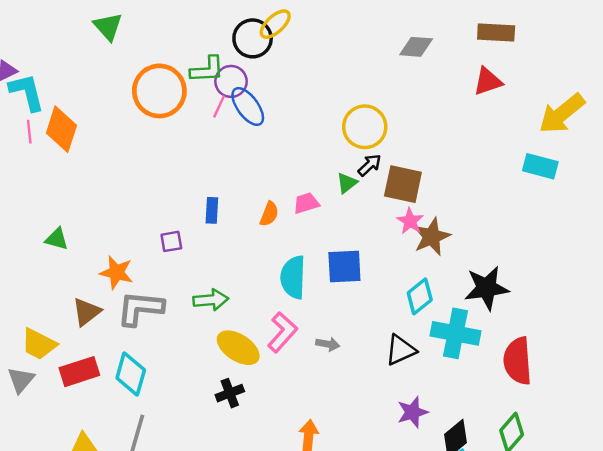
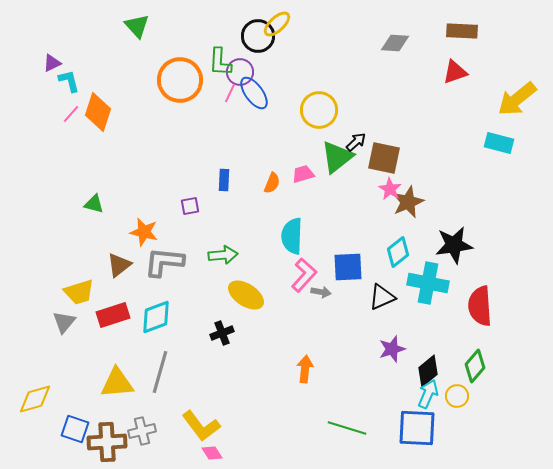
green L-shape: (207, 69) -> (220, 62), turned 96
cyan L-shape: (27, 92) -> (69, 81), size x0.7
yellow circle: (365, 127) -> (319, 110), moved
pink line: (29, 132) -> (71, 114), turned 48
green triangle: (347, 183) -> (337, 157), size x1.8
blue square: (344, 267) -> (348, 267), moved
pink L-shape: (282, 332) -> (304, 275), moved
yellow trapezoid: (39, 344) -> (79, 292), turned -44
cyan diamond: (131, 374) -> (156, 317), turned 54
black cross: (230, 393) -> (222, 333), moved

